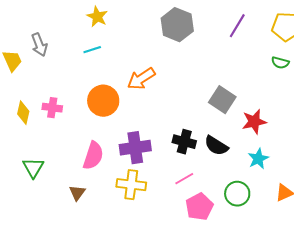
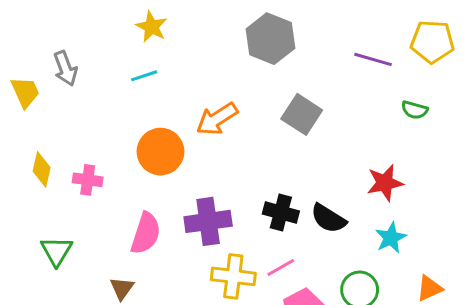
purple line: (237, 26) -> (373, 59), moved, turned 75
green semicircle: (280, 63) -> (415, 110), moved
gray square: (222, 100) -> (302, 114), moved
pink cross: (52, 108) -> (88, 180), moved
yellow cross: (131, 185) -> (233, 276), moved

